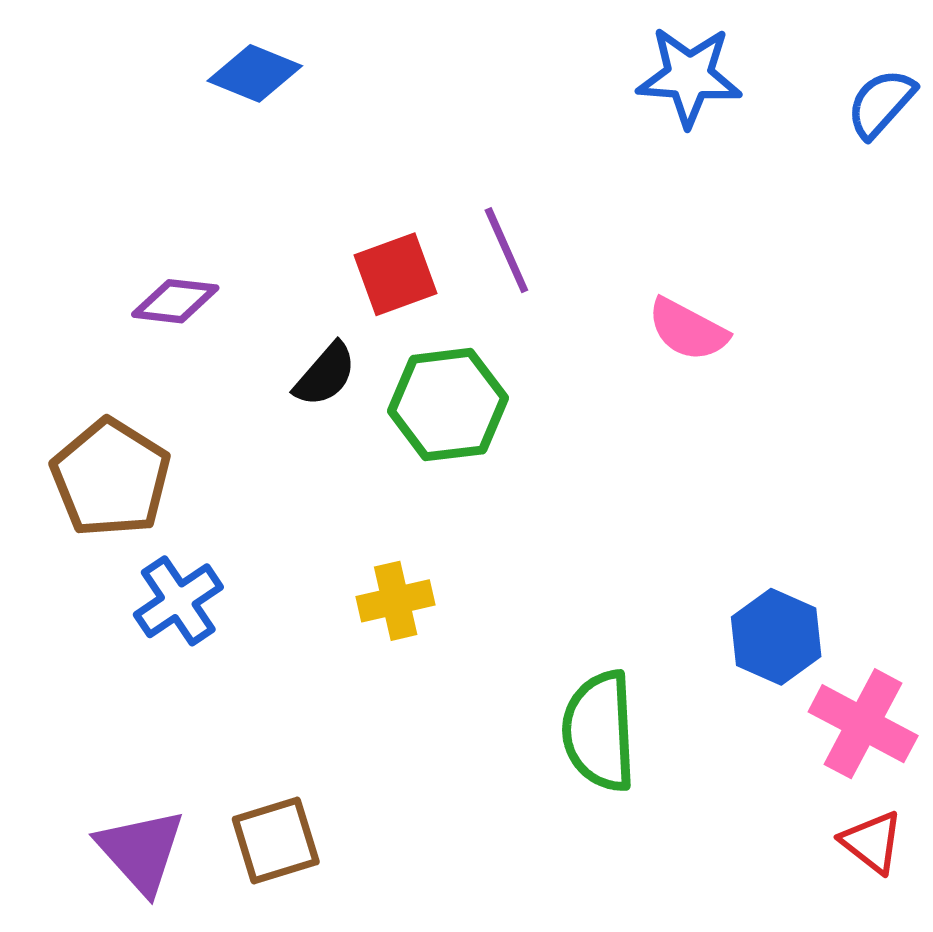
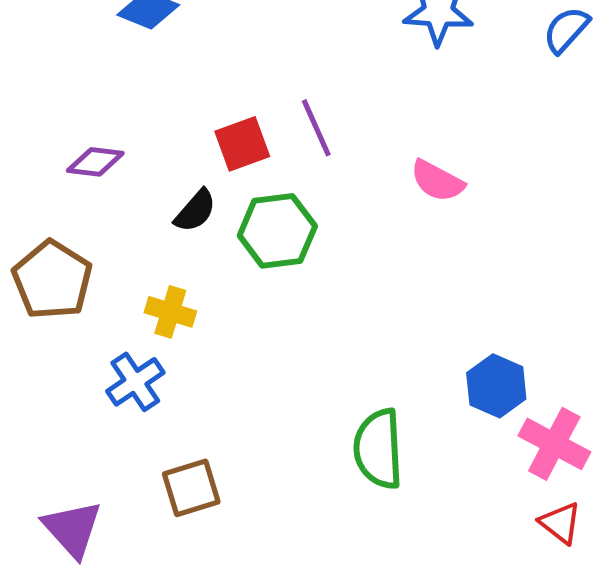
blue cross: (178, 601) -> (135, 382), moved
yellow cross: (396, 601) -> (170, 312), moved, turned 30
brown square: (276, 841) -> (191, 488), moved

